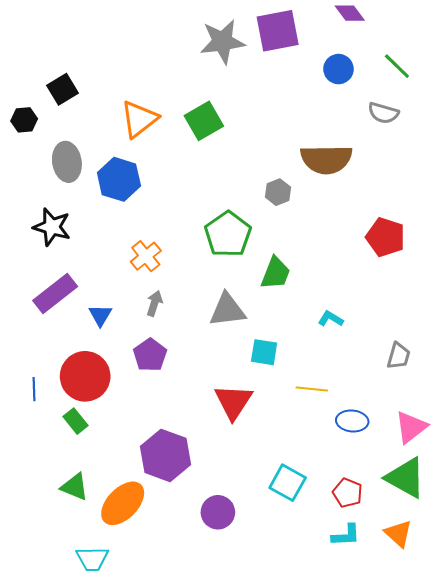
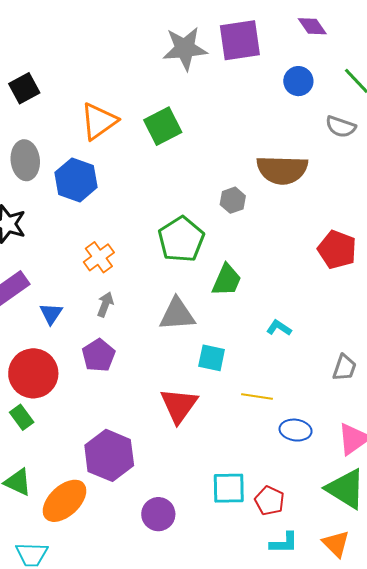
cyan square: (288, 483) -> (229, 488), turned -33
red pentagon: (347, 493) -> (270, 501), moved

